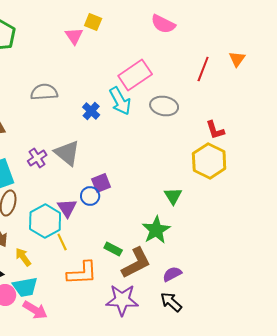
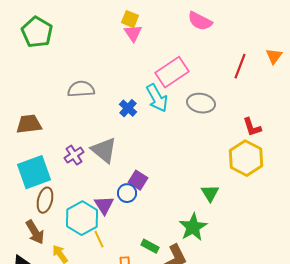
pink triangle: (74, 36) -> (133, 33), moved
purple square: (101, 183) -> (138, 180), turned -36

